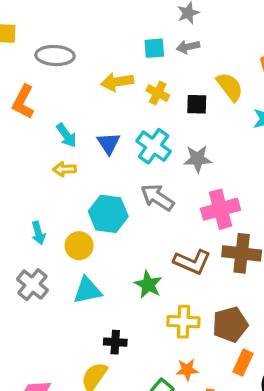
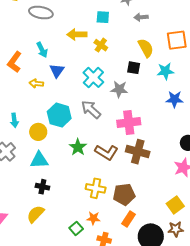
gray arrow: (188, 47) -> (141, 17), moved
orange L-shape: (23, 102) -> (15, 62), moved
black square: (197, 104) -> (134, 68), moved
cyan arrow: (66, 135) -> (42, 50), moved
blue triangle: (108, 143) -> (57, 71), moved
green star: (148, 285) -> (78, 147), moved
black cross: (115, 342) -> (42, 187), moved

